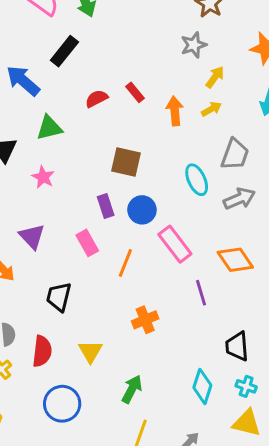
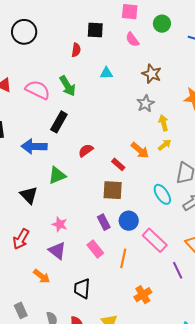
yellow arrow: (215, 77) -> (163, 123), turned -42
blue arrow: (23, 81) -> (34, 146), turned -30
red rectangle: (135, 92) -> (118, 164), moved
orange arrow: (175, 111) -> (140, 150), turned 144
pink star: (43, 177) -> (60, 224), moved

